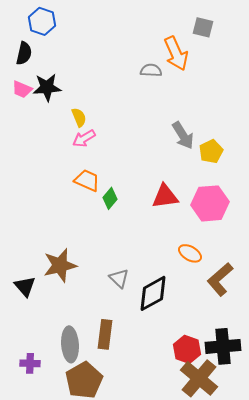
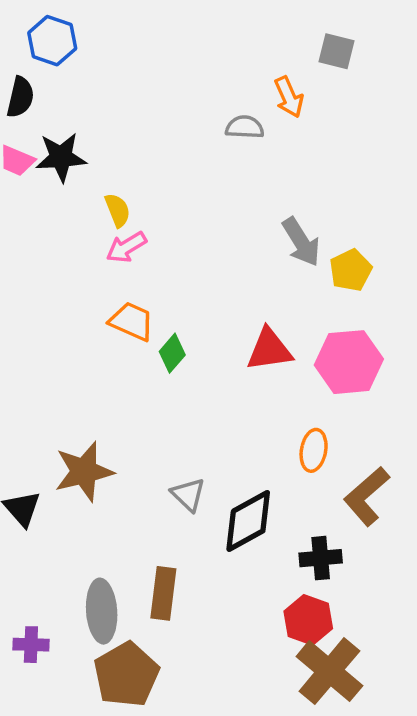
orange arrow: (176, 53) -> (289, 97), size x0.7
orange ellipse: (190, 253) -> (314, 450), turned 70
black cross: (223, 346) -> (321, 558), moved, size x0.7

